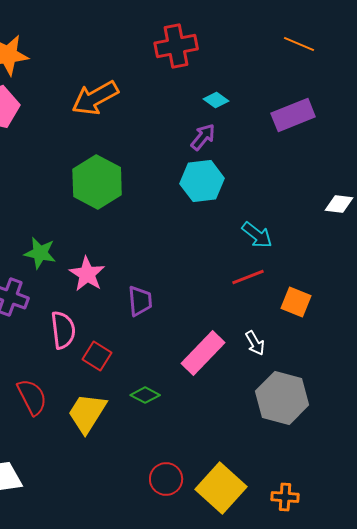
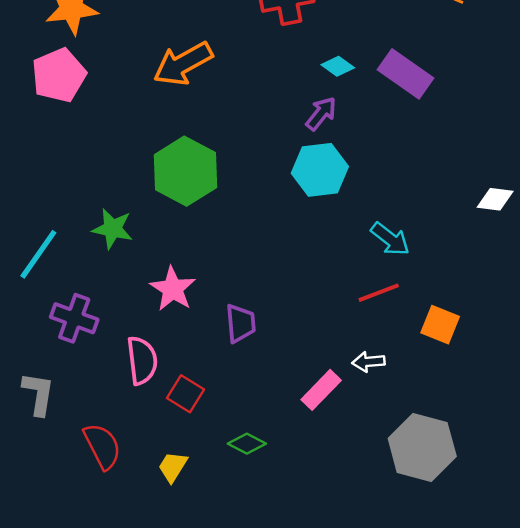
purple rectangle: (293, 115) -> (406, 74), moved, turned 57
green star: (40, 253) -> (113, 229), moved
white arrow: (255, 343) -> (368, 362), moved, turned 115
pink rectangle: (203, 353) -> (321, 390), size x0.7
yellow trapezoid: (87, 413) -> (173, 467), size x0.6

